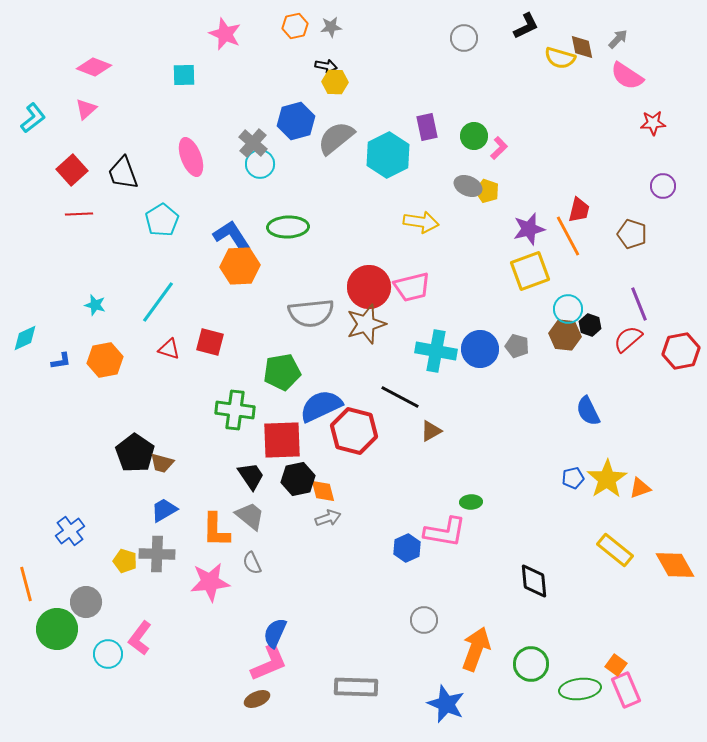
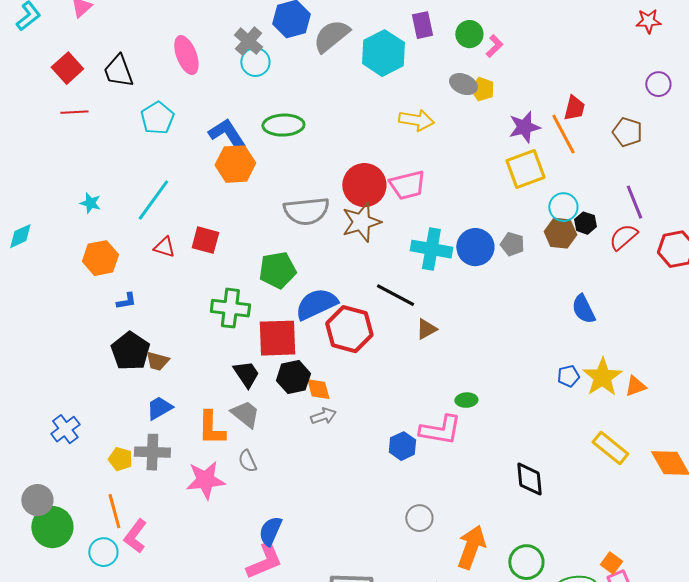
blue L-shape: (61, 361) -> (126, 301), moved
orange line: (26, 584) -> (114, 511), moved
gray circle: (86, 602) -> (37, 500), moved

